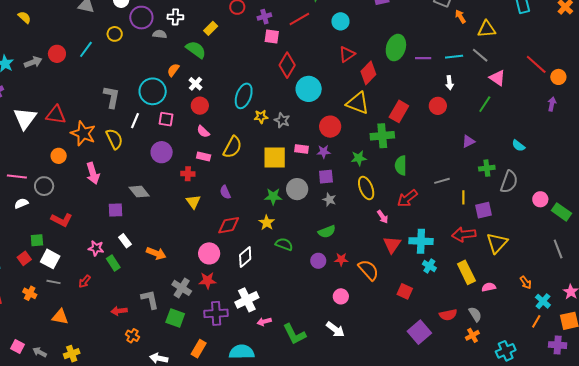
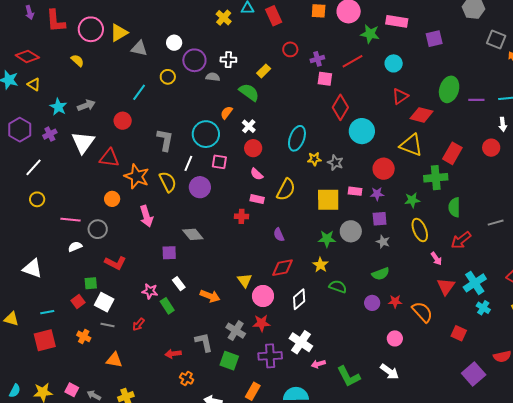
red circle: (57, 54) -> (123, 121), moved
red diamond: (368, 73) -> (422, 115), turned 60
white triangle: (25, 118) -> (83, 142), moved
purple circle: (162, 152) -> (200, 187), moved
yellow triangle: (193, 202) -> (245, 280), moved
cyan cross: (421, 241) -> (475, 283), turned -35
white cross: (247, 300) -> (301, 342), turned -30

